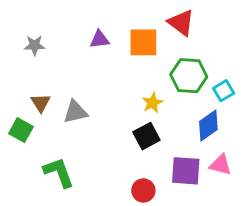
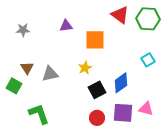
orange square: (143, 42) -> (95, 40), moved
green hexagon: (189, 76) -> (148, 19), moved
yellow star: (152, 103) -> (85, 68), moved
blue diamond: (208, 125) -> (121, 83), moved
red circle: (143, 190) -> (97, 118), moved

